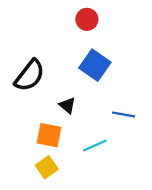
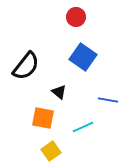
yellow square: (47, 167) -> (51, 151), moved

